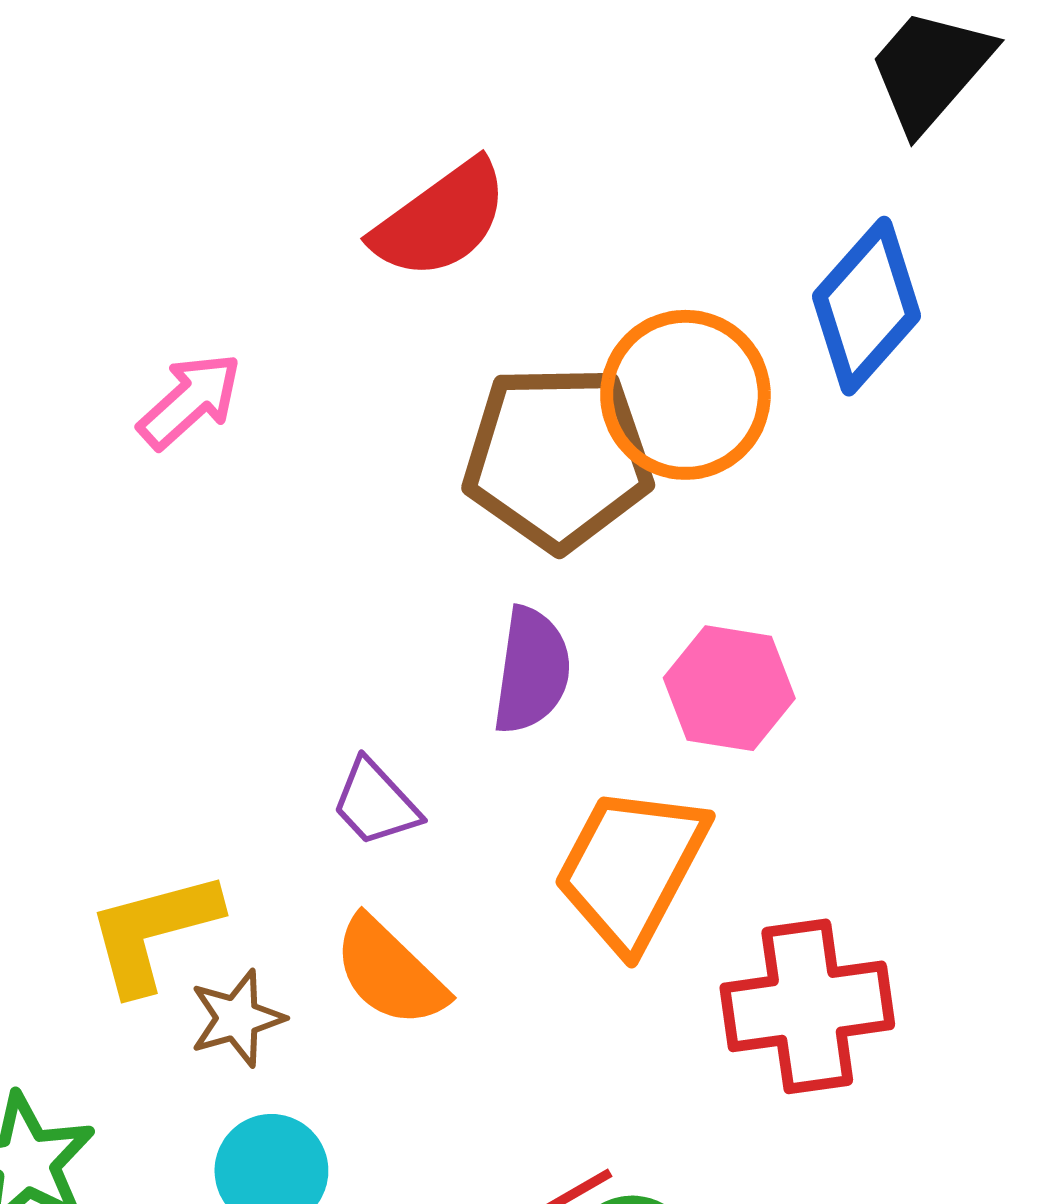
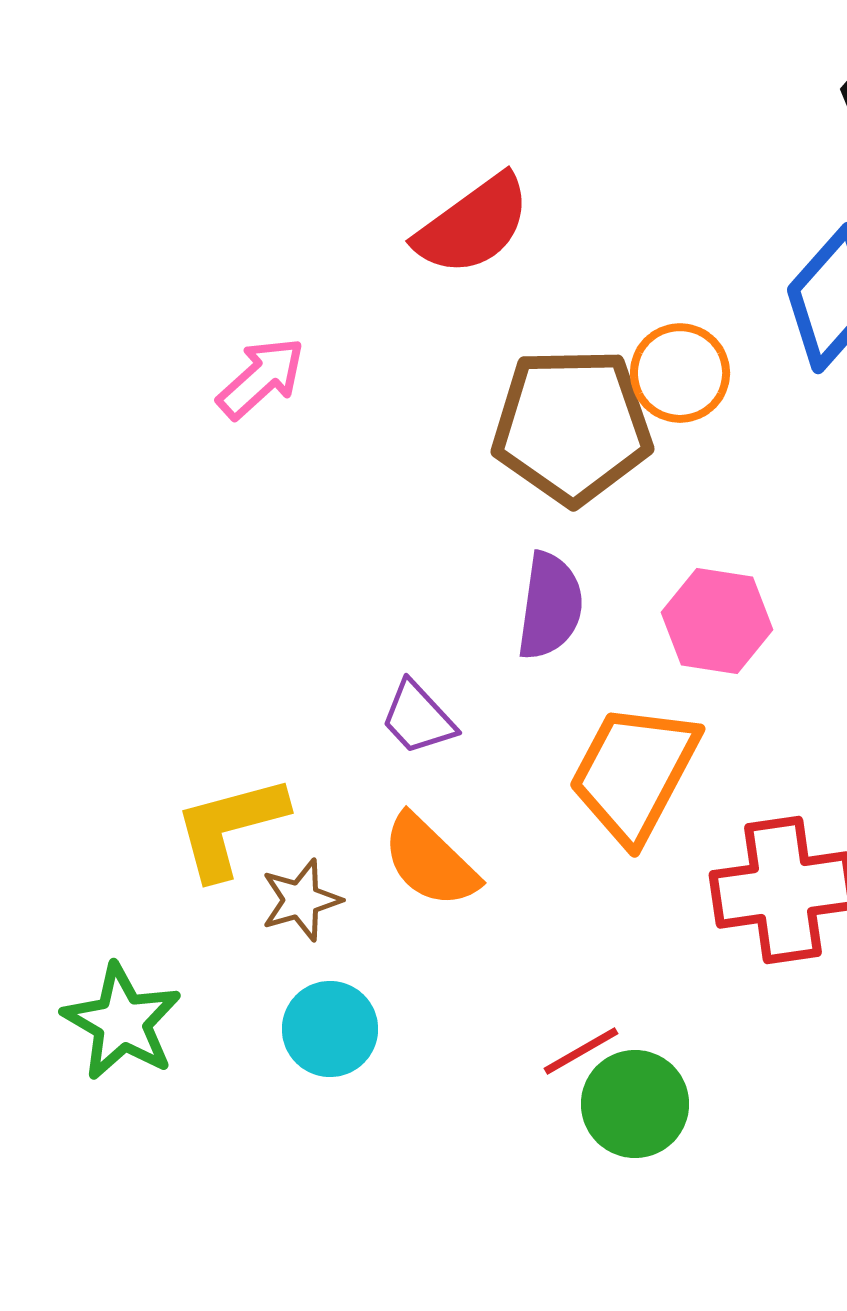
orange circle: (685, 395) -> (680, 373), size x0.7

